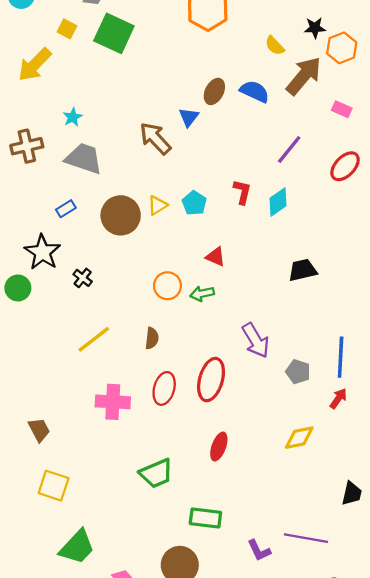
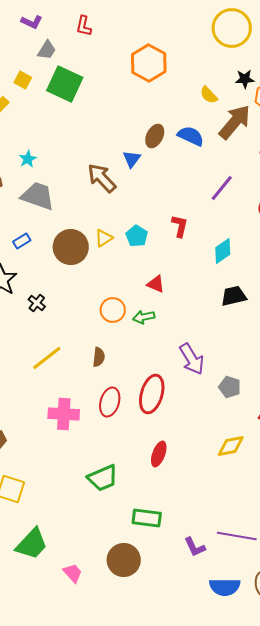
cyan diamond: (278, 202) -> (223, 251), moved

